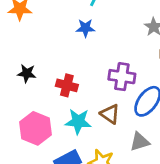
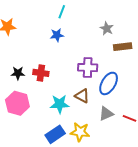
red cross: (67, 85) -> (41, 73), moved
pink hexagon: (36, 128) -> (17, 103), moved

